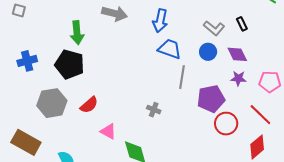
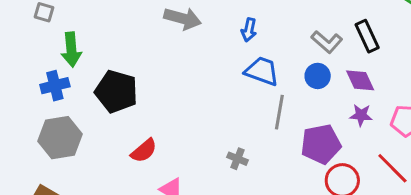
blue arrow: (160, 21) -> (249, 30), size x0.7
black rectangle: (242, 24) -> (367, 36), size x1.5
green arrow: (77, 33) -> (71, 50), moved
gray hexagon: (52, 103) -> (60, 138), moved

